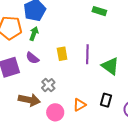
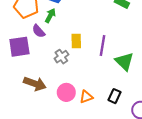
purple semicircle: (32, 58) -> (39, 31), moved
gray cross: (48, 85) -> (61, 57), moved
pink circle: (55, 112) -> (66, 92), moved

